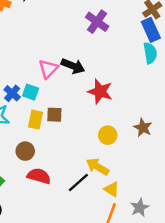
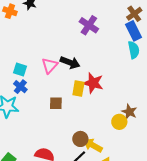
cyan square: (31, 92) -> (20, 70), moved
yellow rectangle: (35, 120) -> (78, 89), moved
yellow circle: (108, 135) -> (119, 122), moved
brown circle: (25, 151) -> (80, 139), moved

